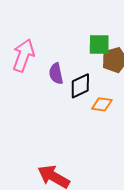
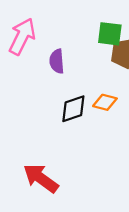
black diamond: (80, 86) -> (73, 109), moved

